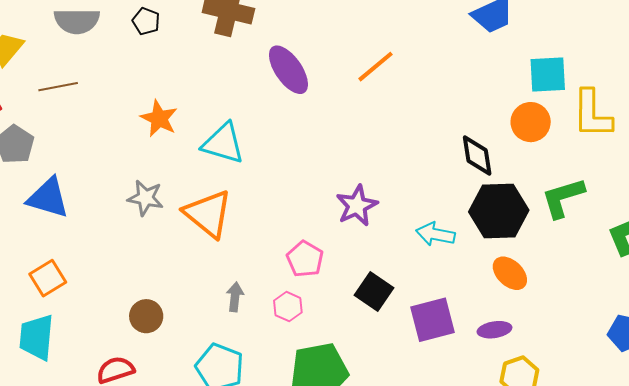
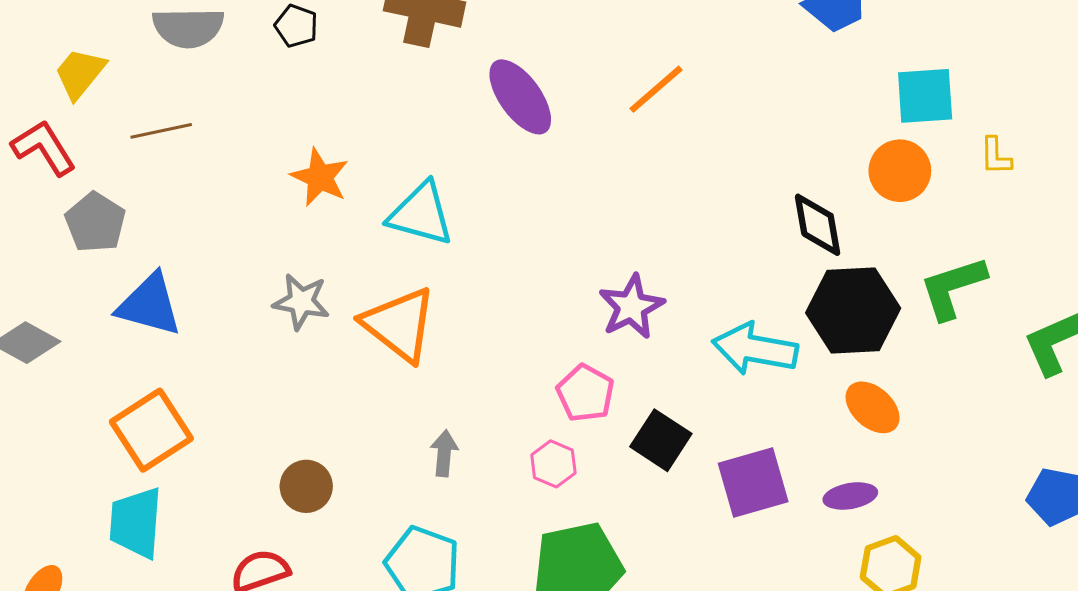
yellow L-shape: (592, 114) -> (996, 156), size x0.5
cyan arrow: (435, 234) -> (755, 349), size x1.4
pink pentagon: (305, 259) -> (585, 393), moved
orange square: (48, 278) -> (151, 430), size x1.4
pink hexagon: (288, 307) -> (553, 464), moved

